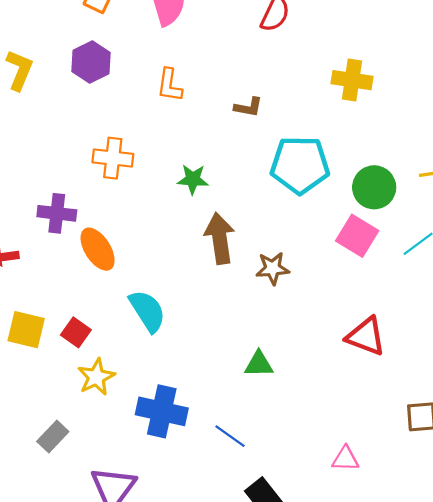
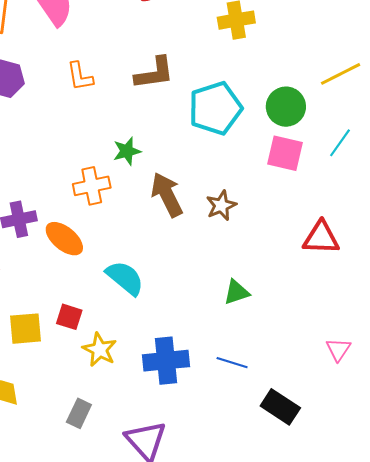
brown L-shape: (248, 107) -> (154, 73), size x1.6
orange cross: (113, 158) -> (92, 186), moved
pink triangle: (345, 459) -> (338, 349), turned -40

